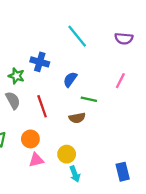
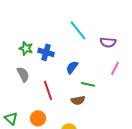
purple semicircle: (124, 39) -> (108, 42), moved
green star: (16, 76) -> (26, 48), moved
gray semicircle: (13, 100) -> (23, 74), moved

